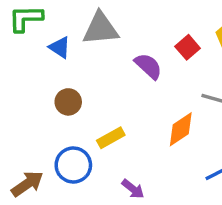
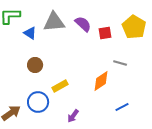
red square: (188, 47) -> (105, 33), turned 32
purple semicircle: (148, 66) -> (83, 24), moved
purple arrow: (133, 189) -> (73, 116), turned 88

